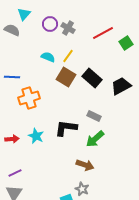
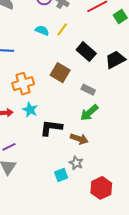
brown square: (66, 77) -> (60, 73), moved
orange cross: (29, 98) -> (23, 84), moved
black L-shape: (66, 128) -> (51, 128), moved

